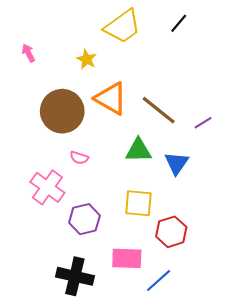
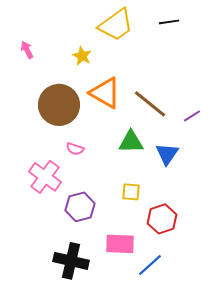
black line: (179, 23) -> (169, 22), turned 42
yellow square: (138, 203) -> (131, 192), size x0.7

